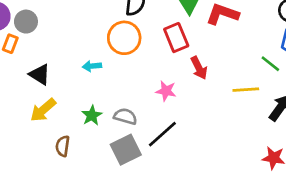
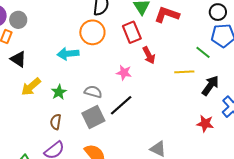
cyan arrow: (92, 66) -> (68, 54), size x1.5
black triangle: (40, 74) -> (18, 59), moved
green star: (92, 115) -> (59, 92), moved
brown semicircle: (63, 146) -> (56, 122), moved

